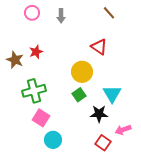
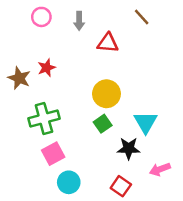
red triangle: (99, 47) -> (108, 43), moved, turned -30
pink square: (41, 118) -> (53, 154), turned 30
red square: (103, 143) -> (121, 186), moved

